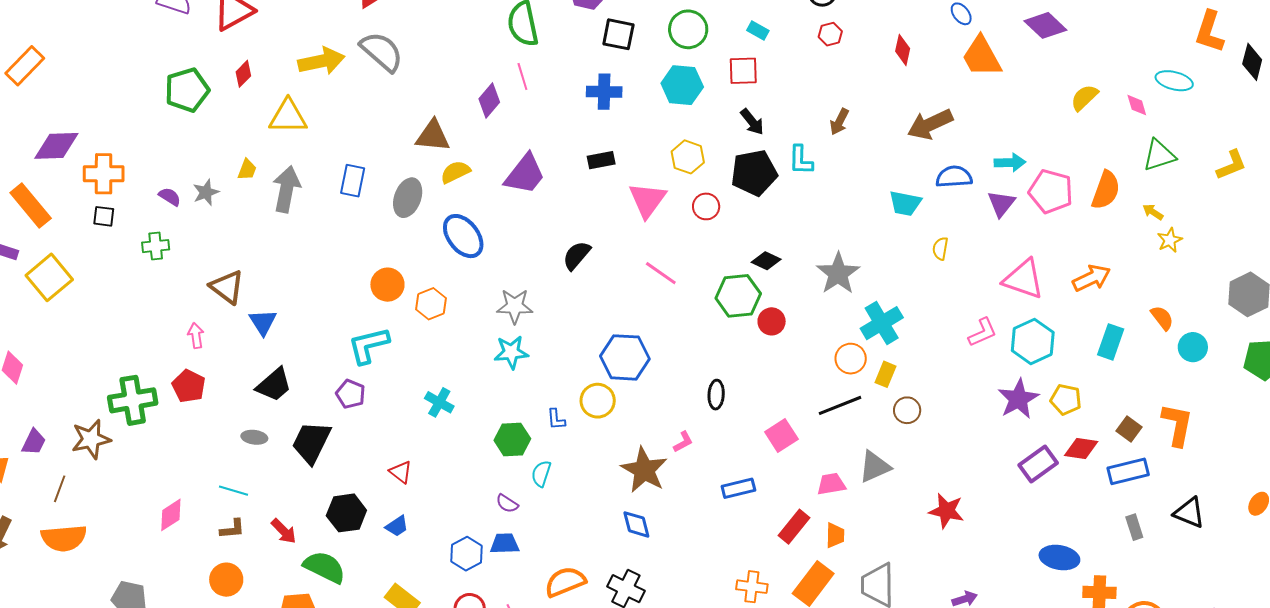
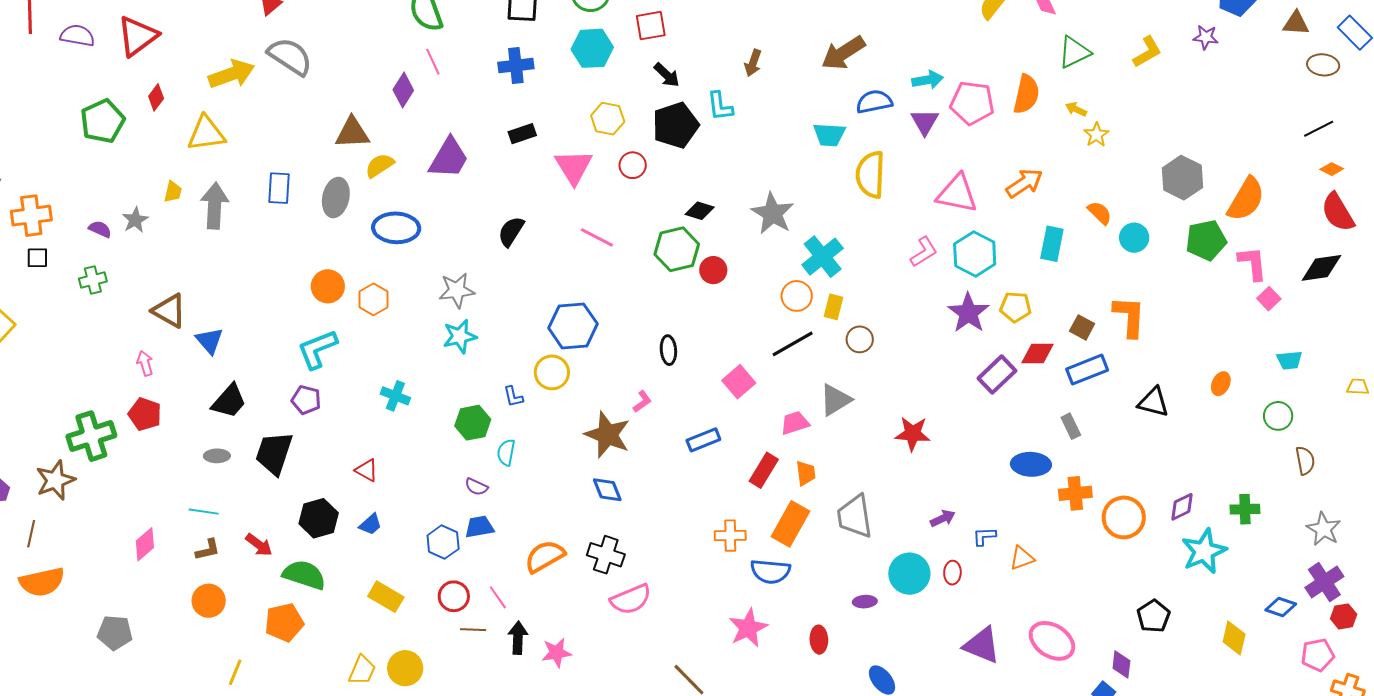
blue ellipse: (463, 236) -> (396, 228), turned -42
yellow semicircle: (940, 248) -> (870, 175), size x2.0
gray rectangle: (1134, 527) -> (1071, 426), moved

